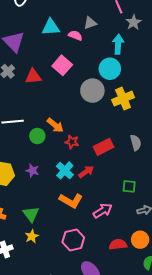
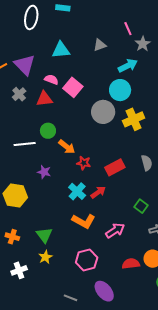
pink semicircle: (75, 36) -> (51, 79), moved
cyan arrow: (118, 44) -> (128, 66), turned 60
green circle: (37, 136) -> (48, 131), moved
purple star: (32, 171) -> (44, 172), moved
green square: (129, 186) -> (141, 206), turned 32

